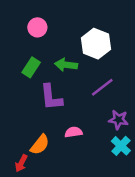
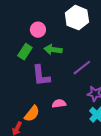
pink circle: (37, 27) -> (38, 30), moved
white hexagon: (96, 44) -> (77, 18), moved

